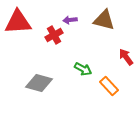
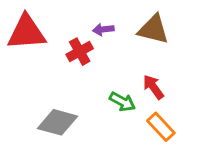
red arrow: (126, 57) -> (153, 87), moved

